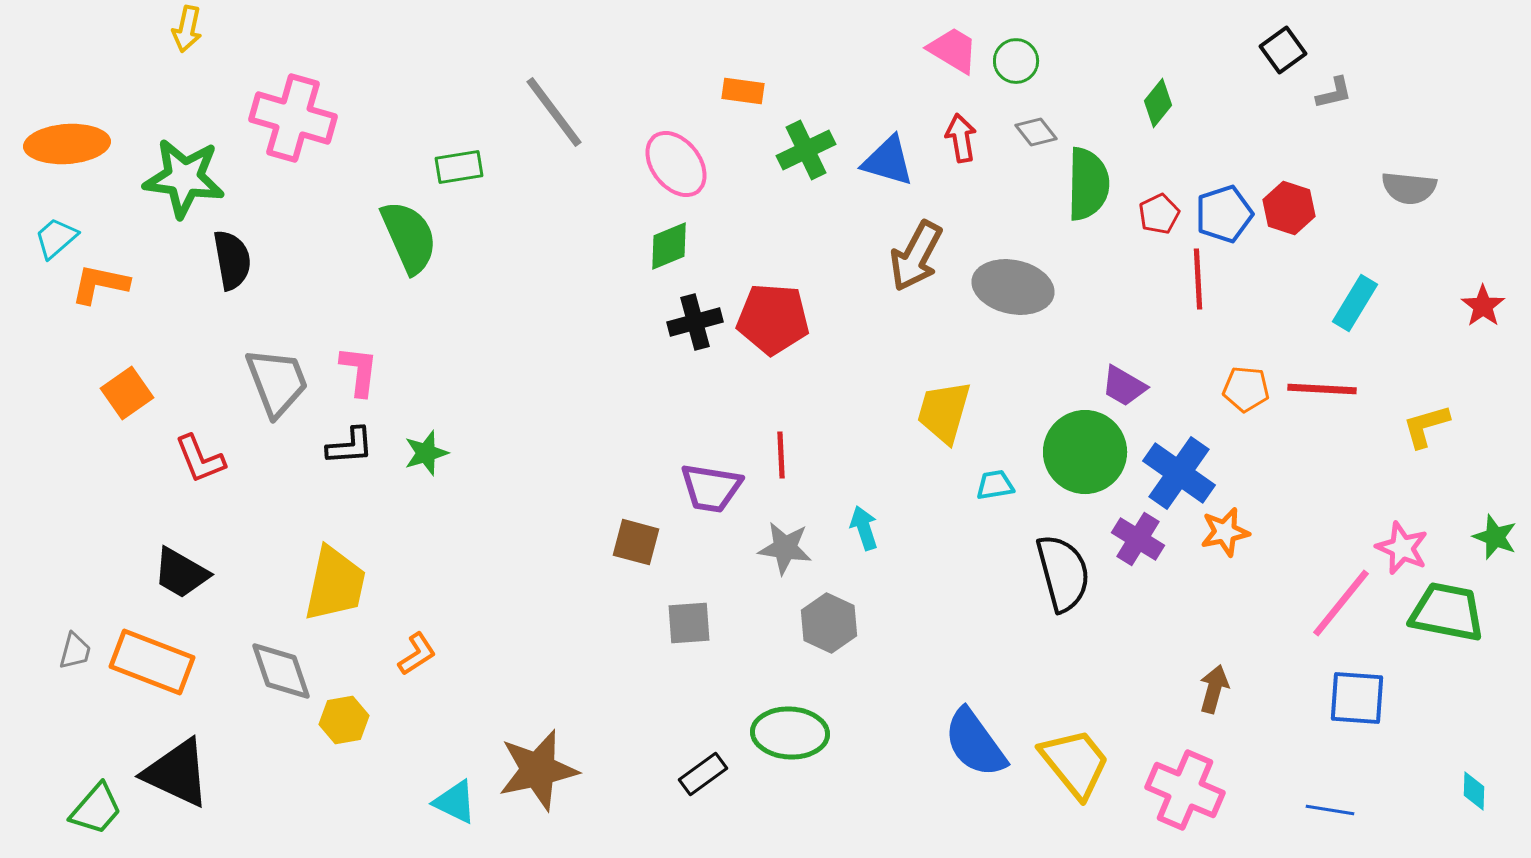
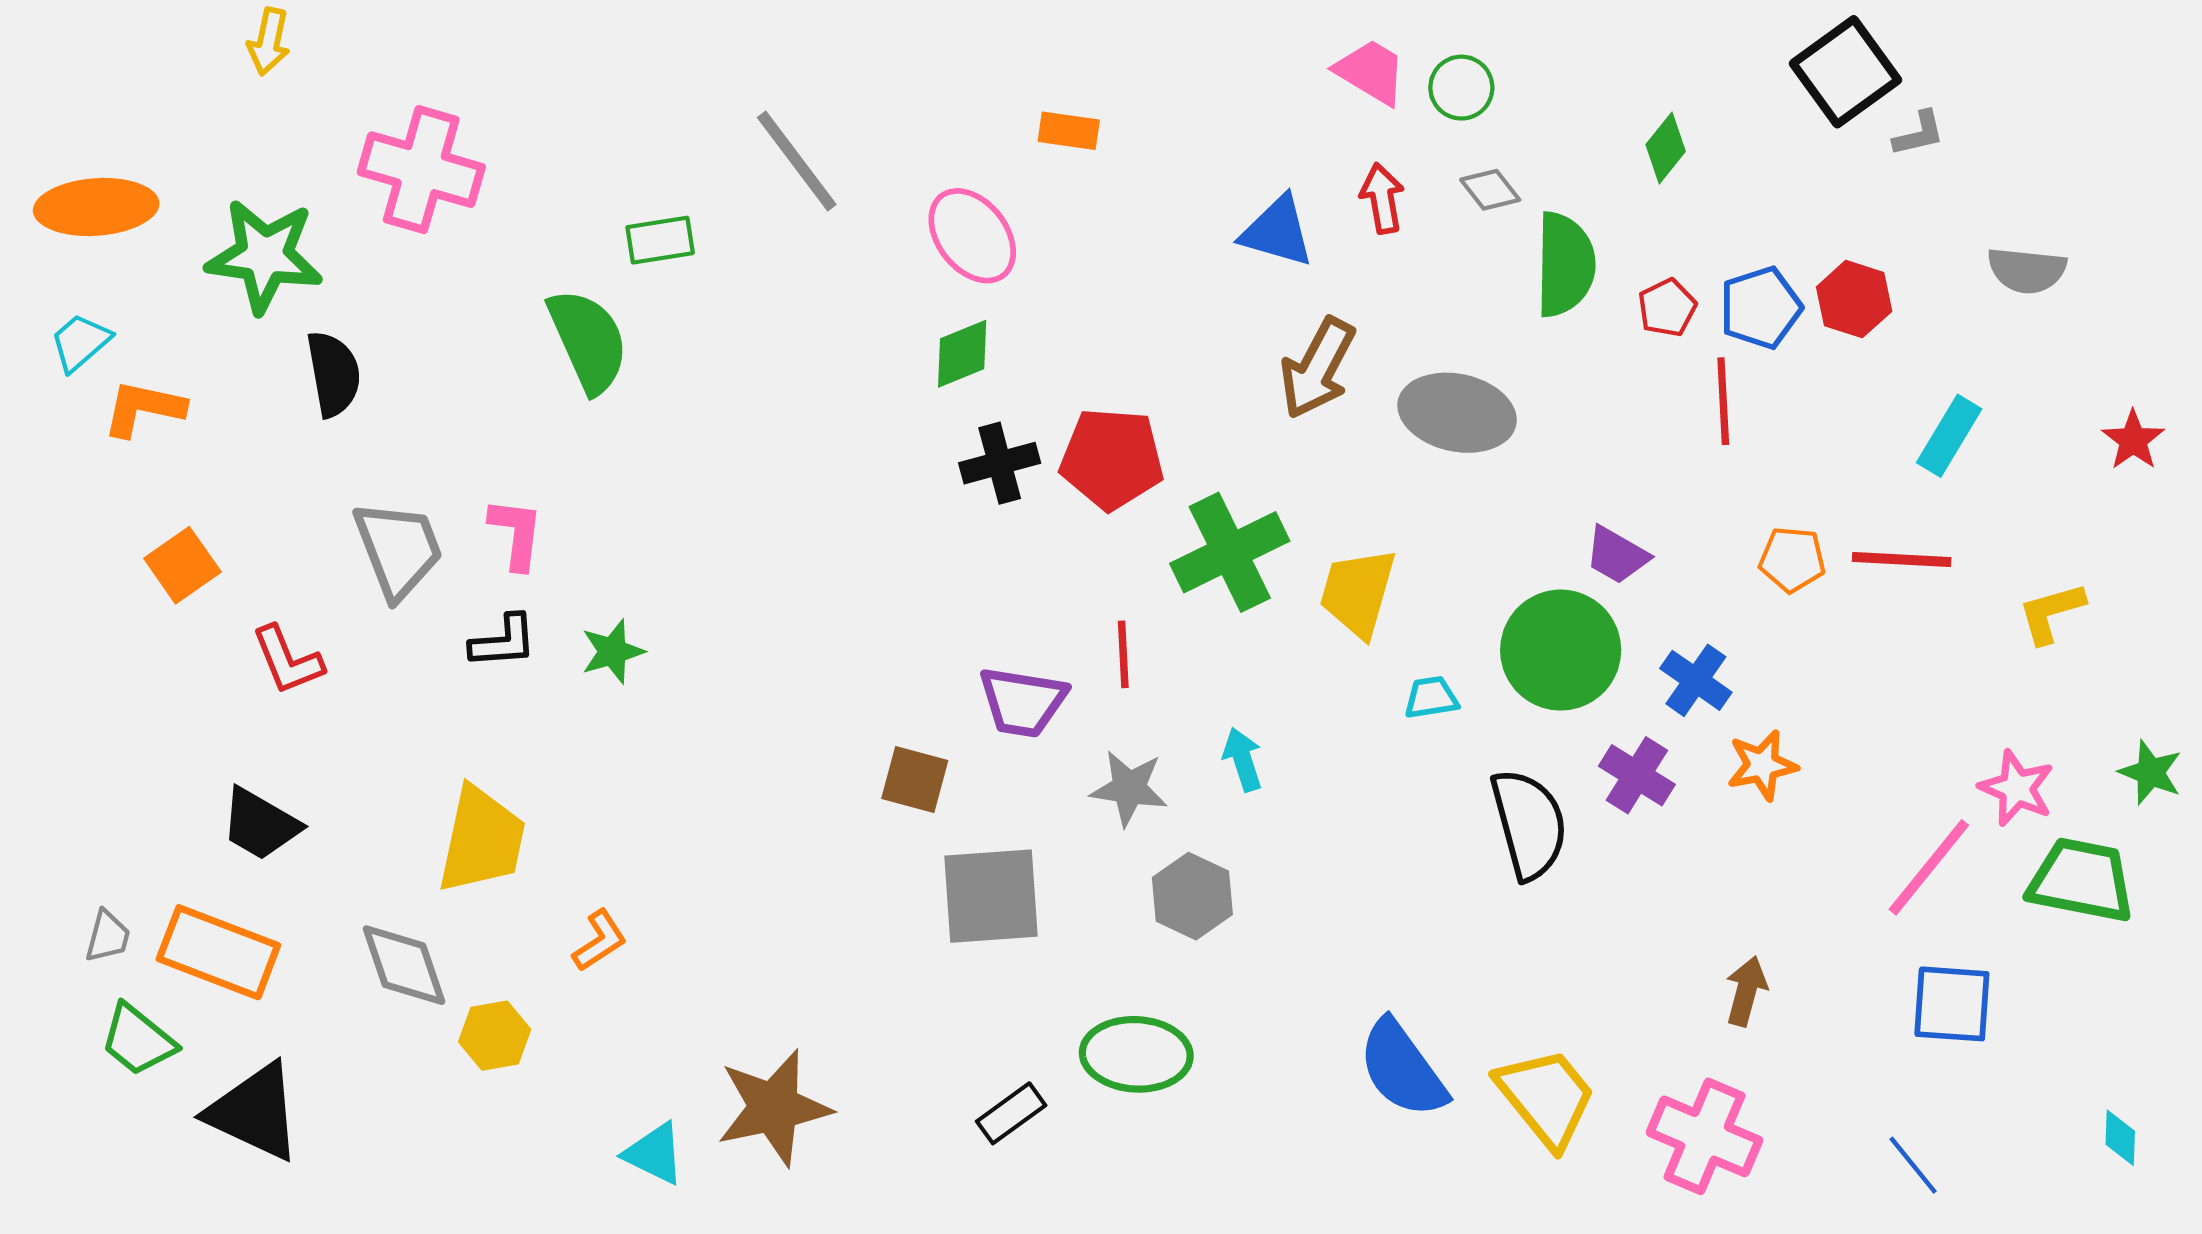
black square: (1283, 50) -> (1845, 72), size x1.6
green cross: (806, 150) -> (1230, 552), moved, size x1.4
blue cross: (1179, 473) -> (1696, 680), size x0.7
gray square: (689, 623) -> (991, 896), size x1.6
green trapezoid: (96, 809) -> (138, 1040), moved, turned 88
blue line: (1330, 810) -> (1913, 1165), turned 42

